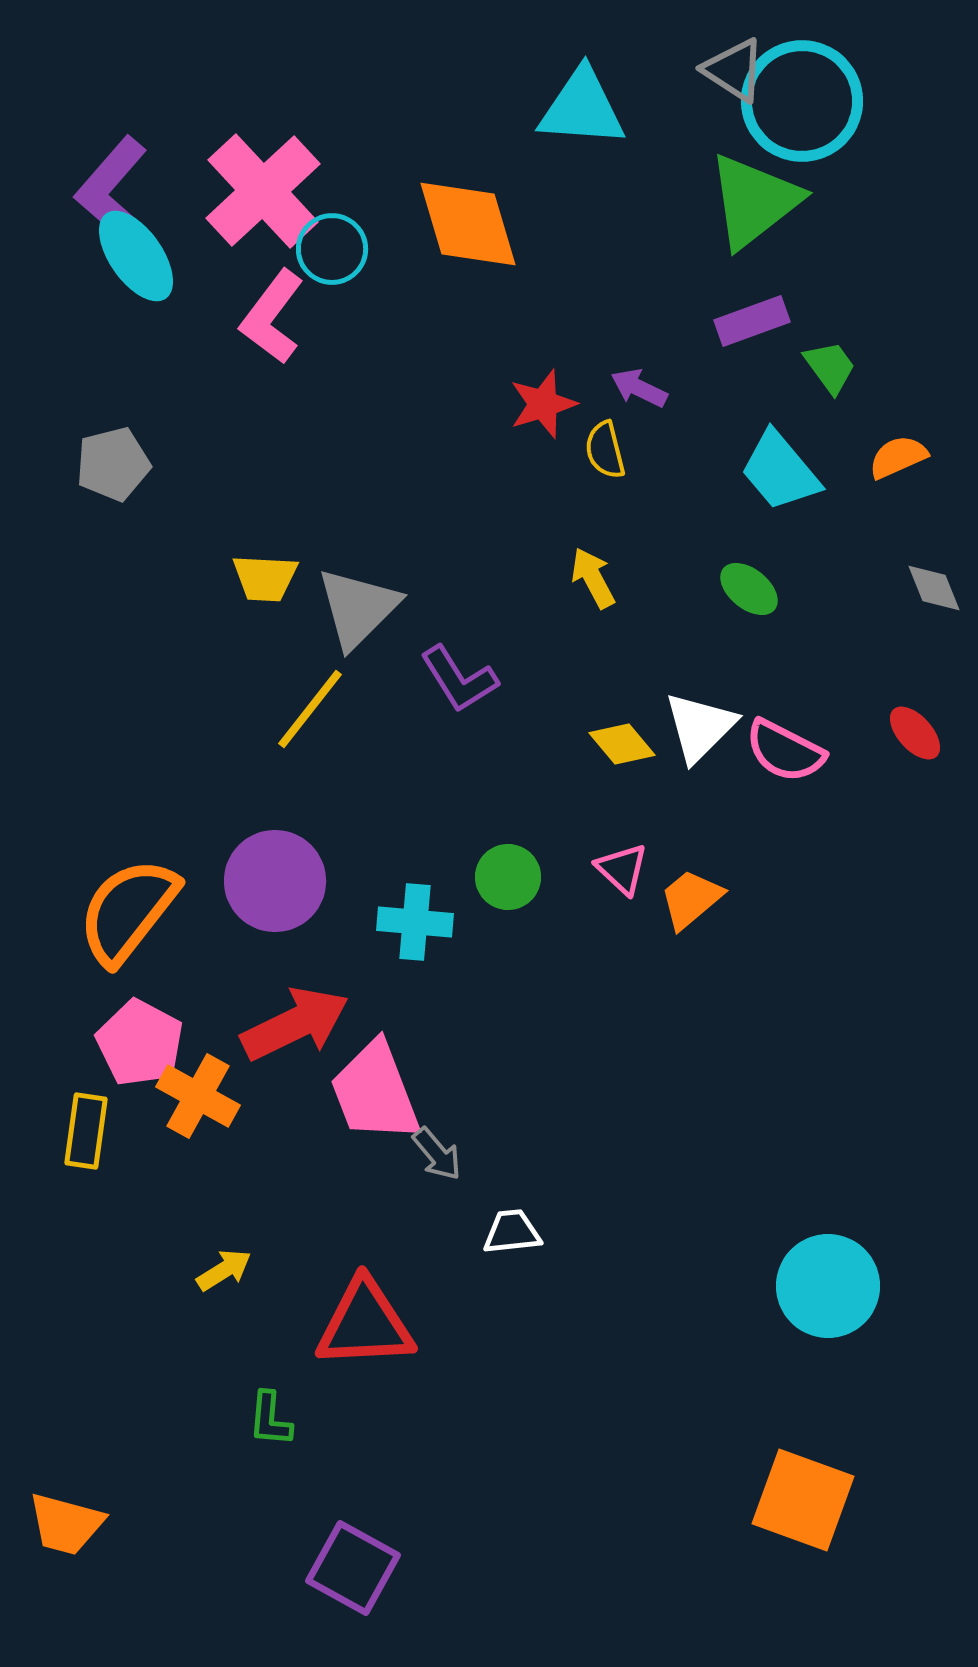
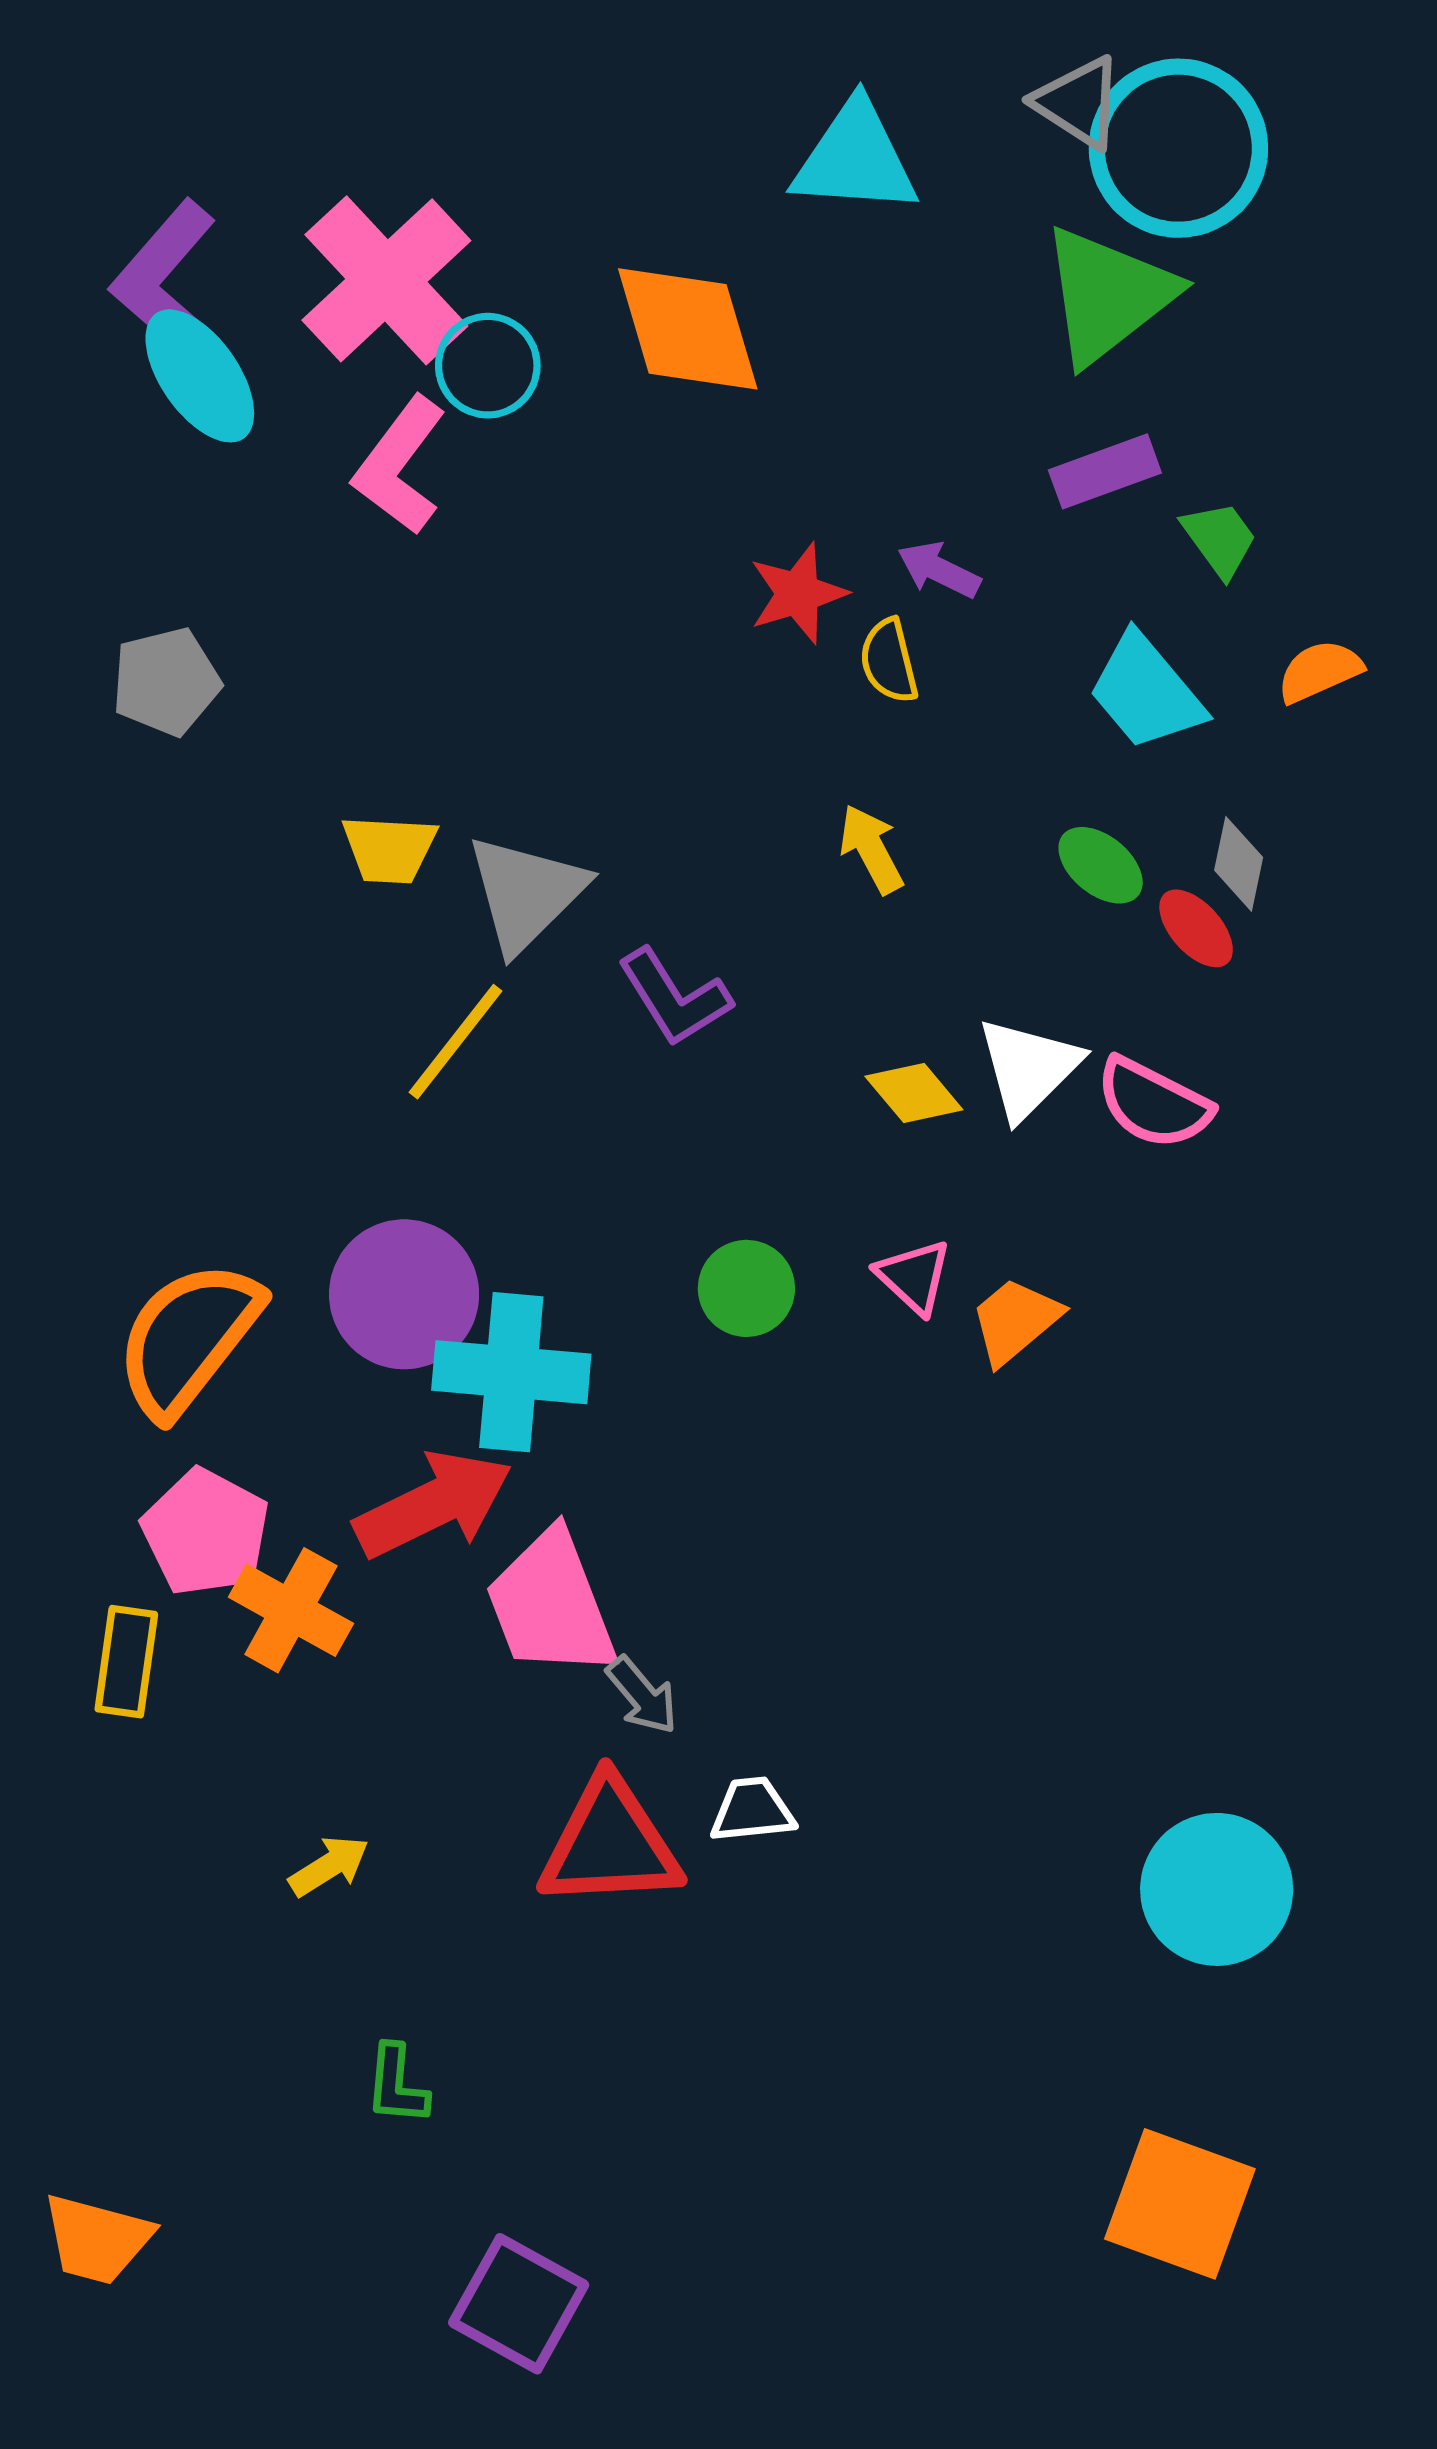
gray diamond: (934, 588) -> (1239, 864), moved, turned 34
red ellipse: (915, 733) -> (1196, 928), moved
cyan cross: (415, 922) -> (511, 1372), moved, size x1.4
red triangle: (365, 1324) -> (610, 1844), moved

